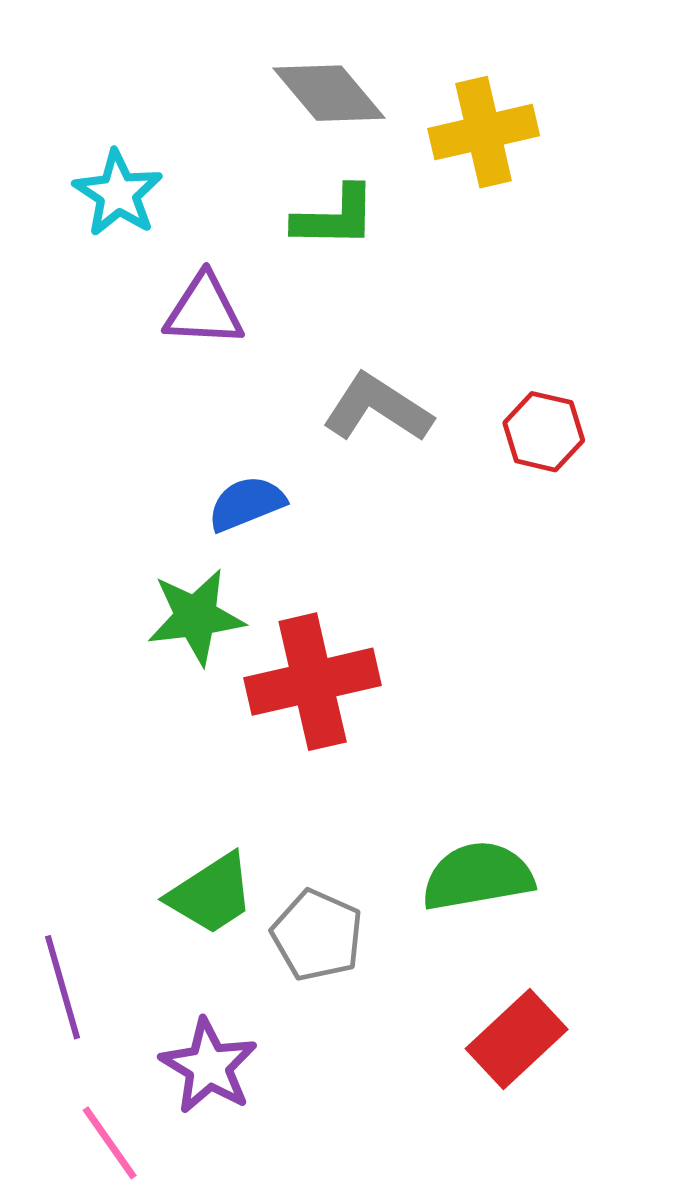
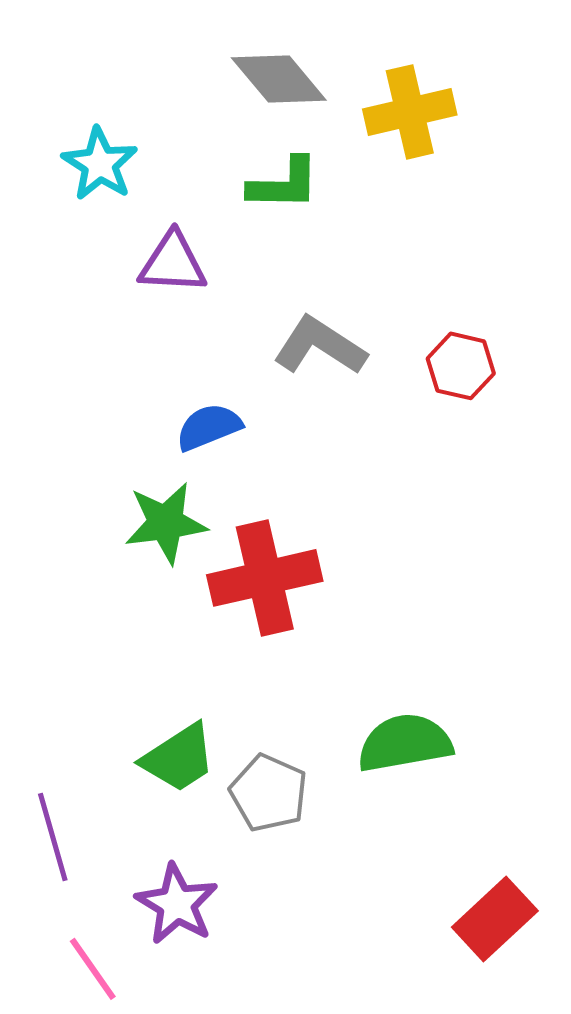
red rectangle: (517, 1039) -> (495, 919), moved

